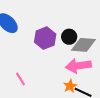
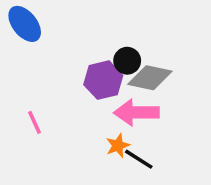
purple hexagon: (45, 38) -> (103, 80), moved

